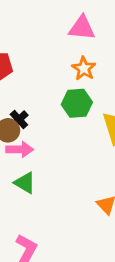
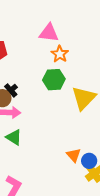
pink triangle: (82, 28) -> (49, 33), moved

